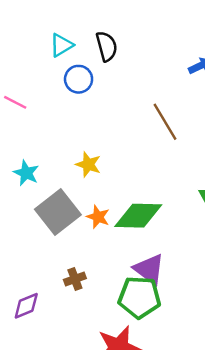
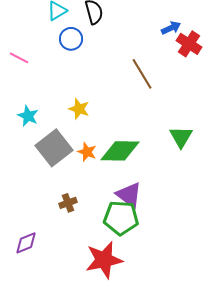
purple diamond: (26, 306) -> (26, 243), moved

